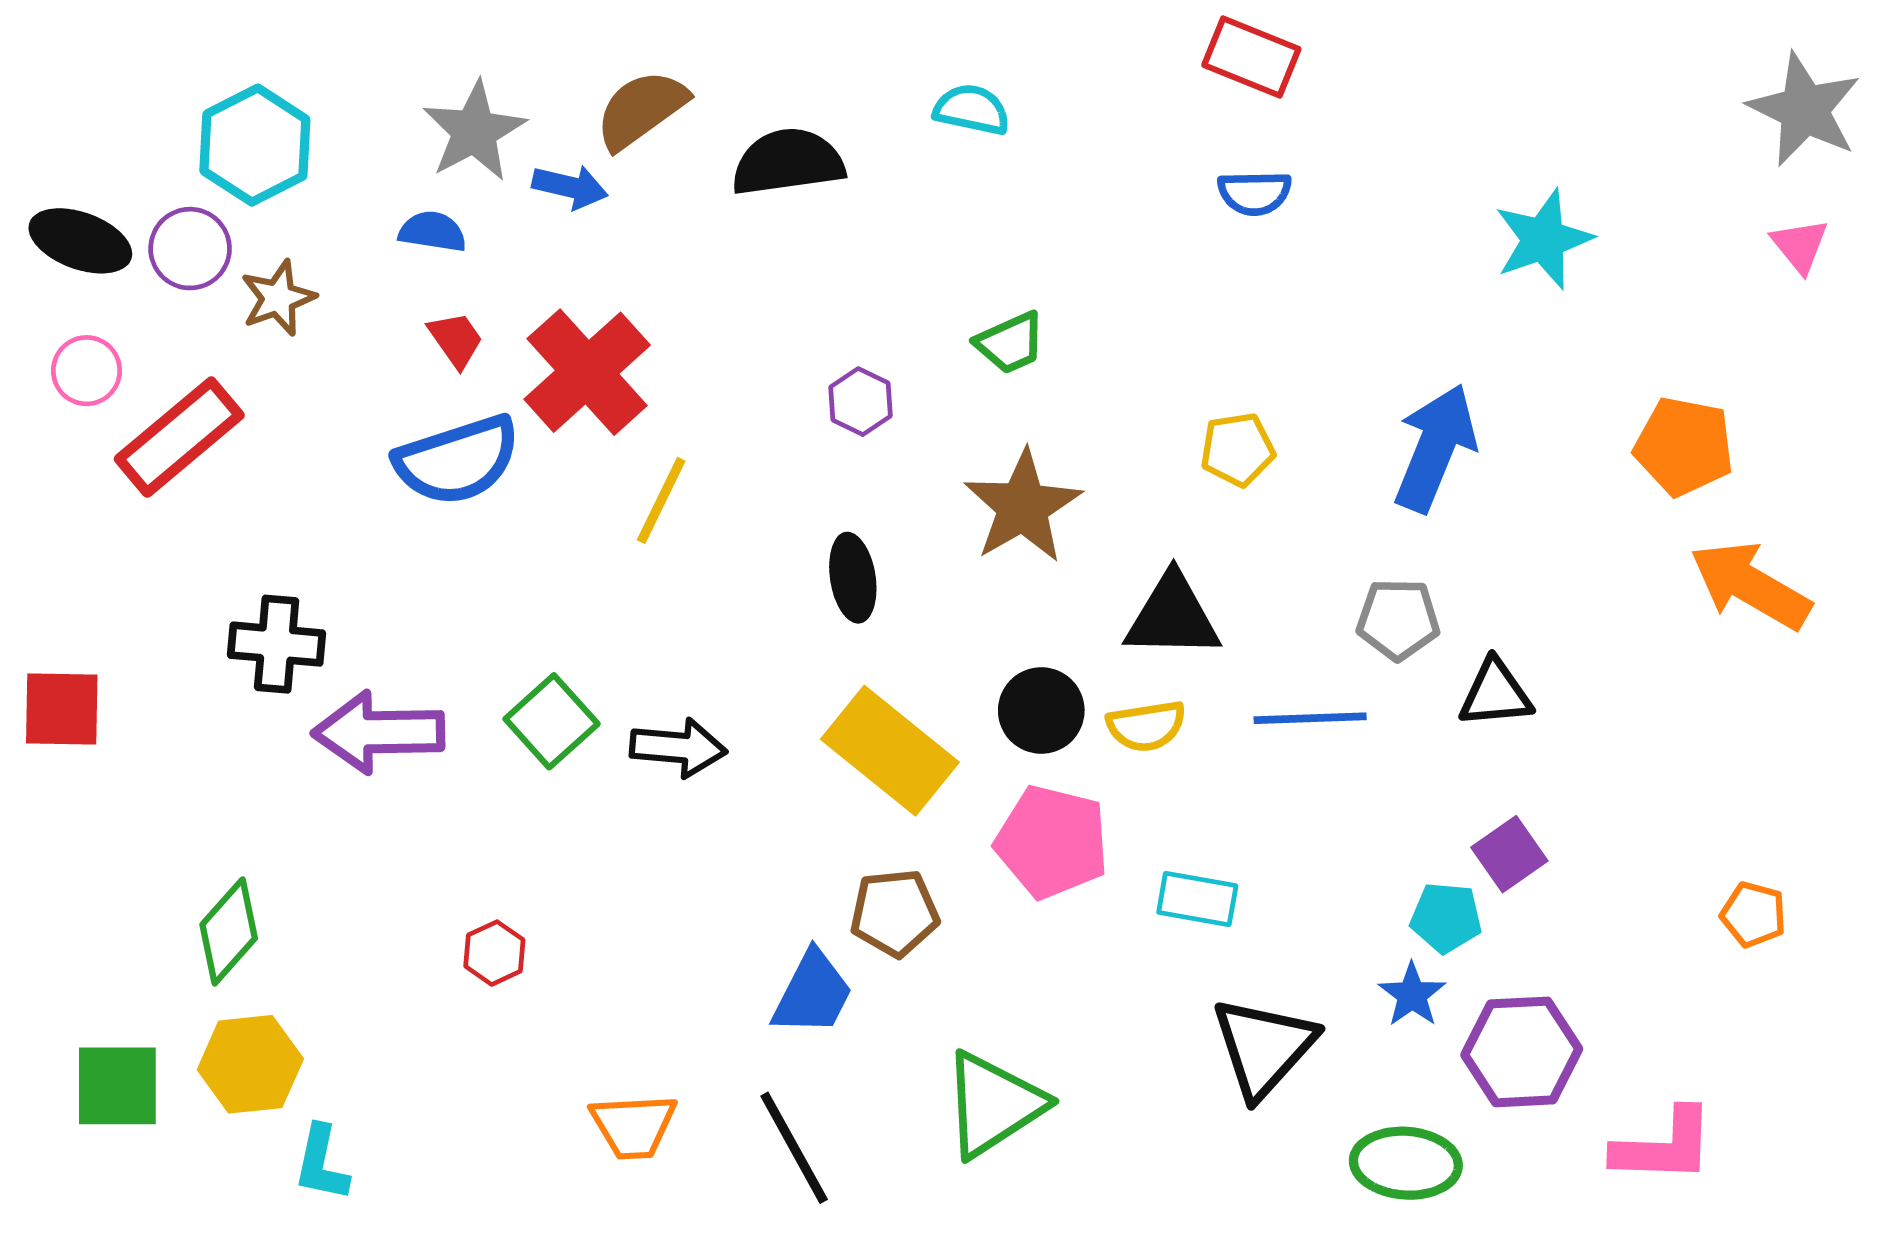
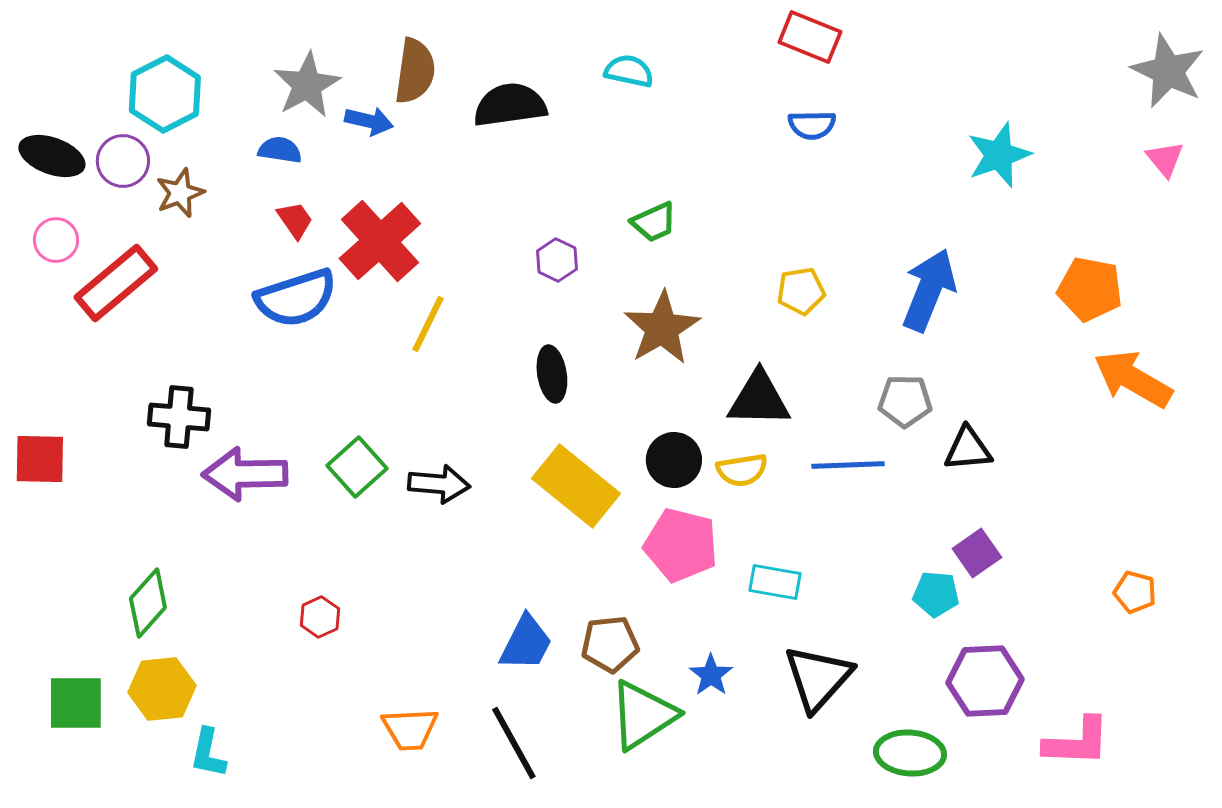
brown semicircle: (641, 110) -> (415, 71), turned 134
brown pentagon: (895, 913) -> (610, 644), moved
blue star: (1412, 995) -> (711, 675), moved

